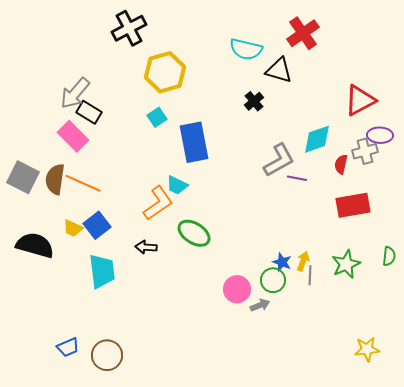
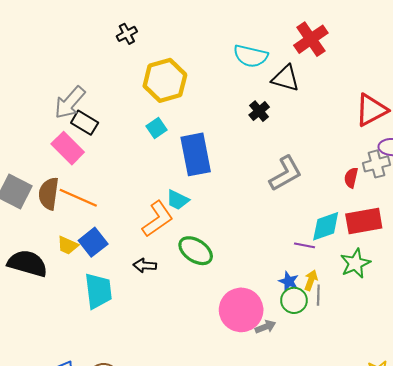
black cross: (129, 28) -> (127, 34), size x0.6
cyan diamond: (317, 139) -> (326, 226), moved
purple line: (297, 178) -> (305, 245), moved
green star: (346, 264) -> (355, 263), moved
green circle: (273, 280) -> (294, 300), moved
pink circle: (237, 289) -> (241, 310), size x1.5

